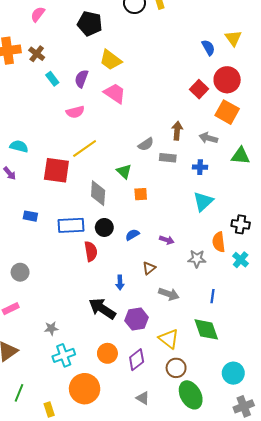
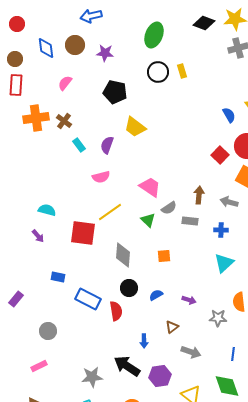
pink trapezoid: (115, 93) -> (150, 187), moved
green triangle: (124, 171) -> (148, 220), moved
blue rectangle: (71, 225) -> (88, 299), moved, turned 30
gray star: (51, 328) -> (92, 377), moved, size x1.5

